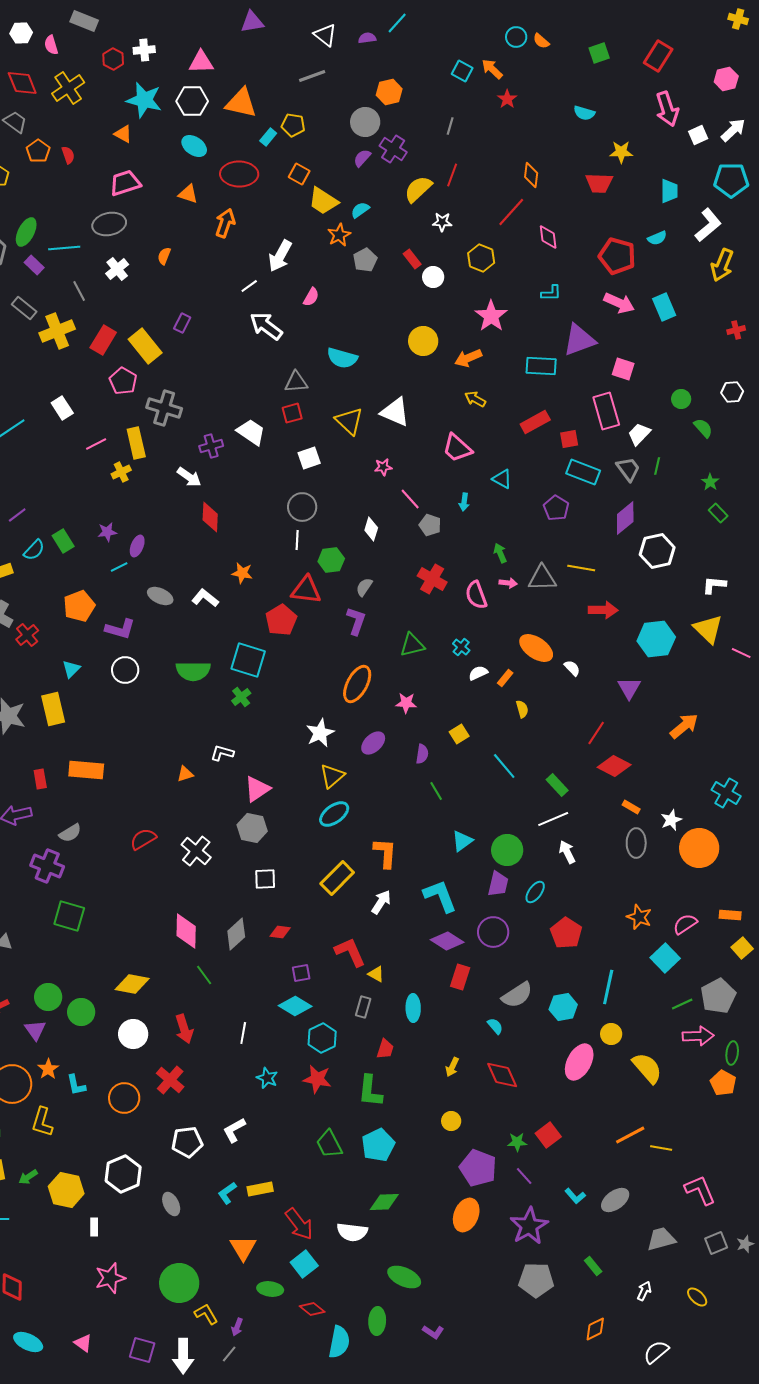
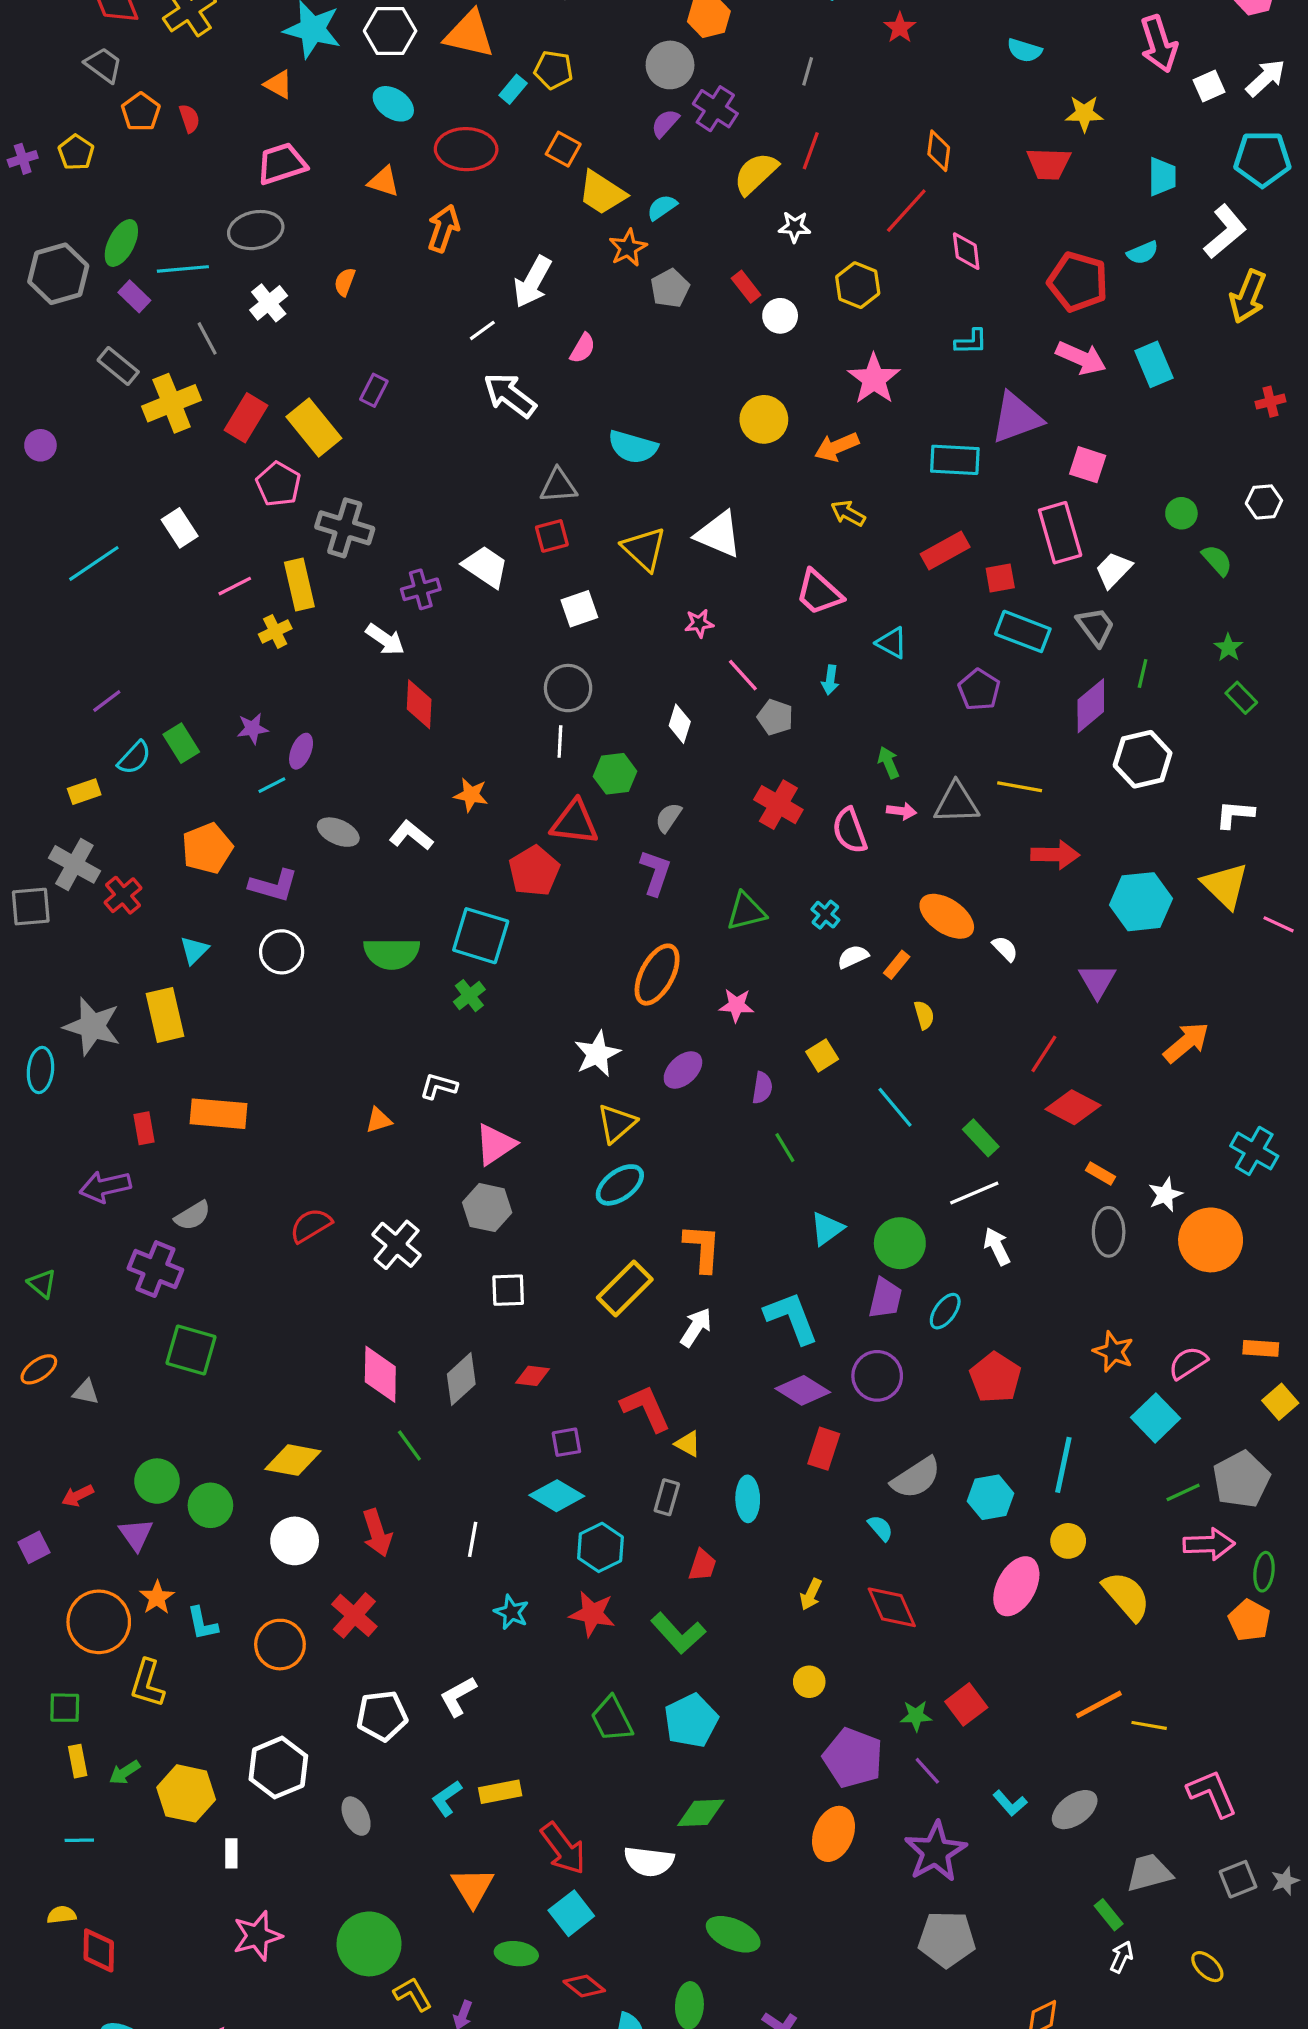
green line: (657, 466) -> (1143, 673), moved
green L-shape: (370, 1091) -> (678, 1633), turned -48
green rectangle: (593, 1266) -> (1109, 1915), moved

